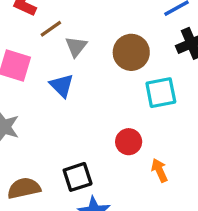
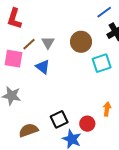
brown line: (51, 29) -> (29, 44), moved
red circle: (129, 142) -> (87, 124), moved
orange arrow: (159, 170) -> (107, 109), turned 40

